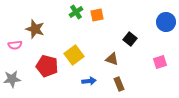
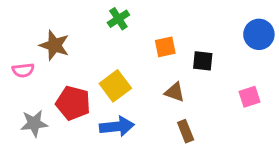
orange square: (97, 15) -> (165, 47), moved
black square: (130, 39) -> (203, 61), turned -32
gray star: (12, 79) -> (34, 123), moved
blue arrow: (89, 81) -> (117, 126), moved, size x1.5

